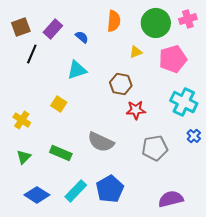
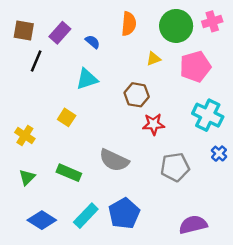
brown square: (21, 27) -> (24, 30), turned 30

